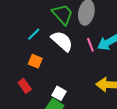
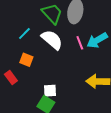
red rectangle: (25, 86) -> (11, 78), moved
white square: (59, 93) -> (50, 91), turned -32

